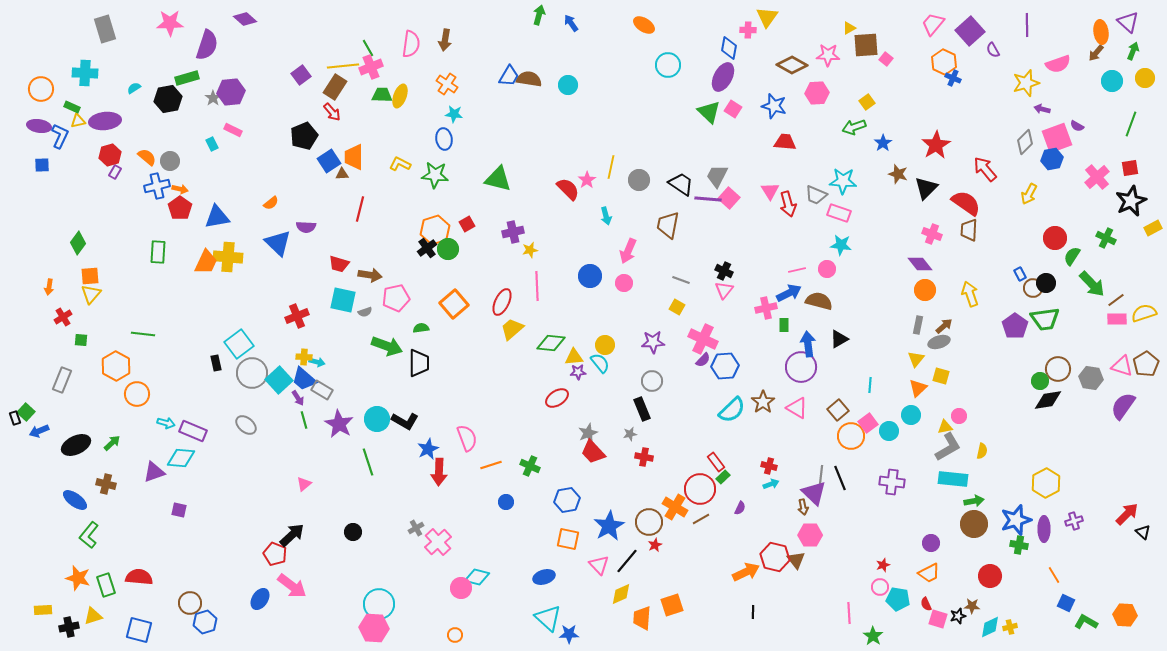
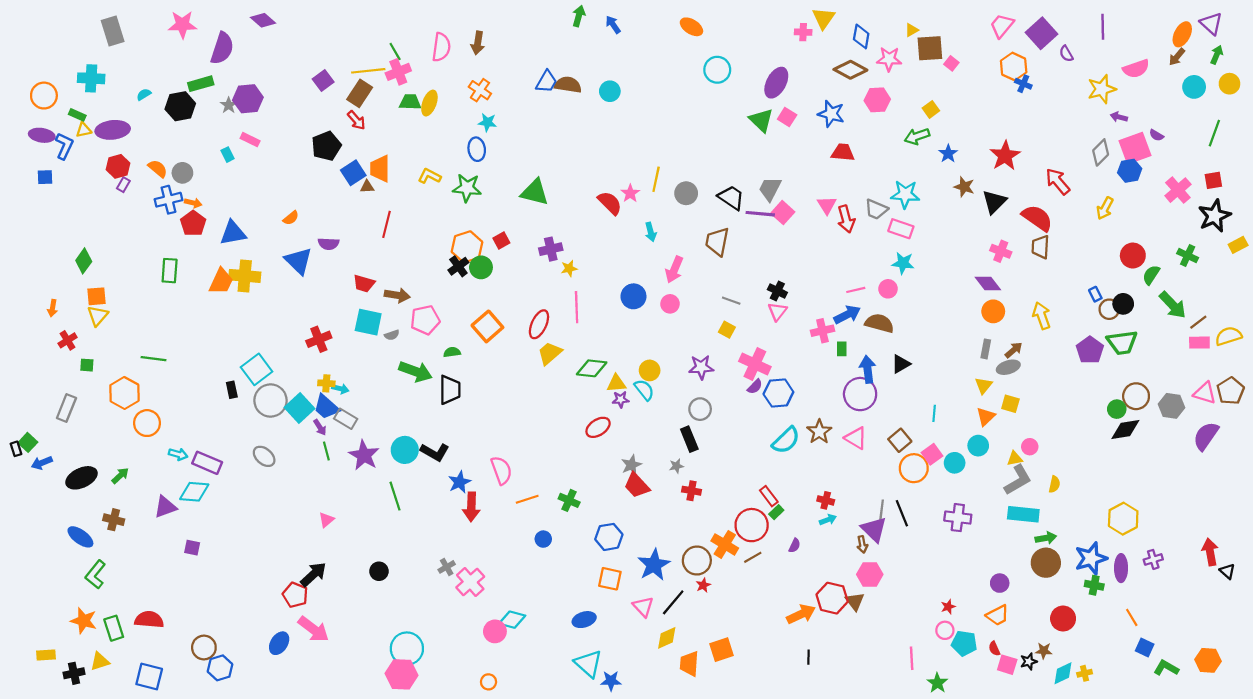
orange ellipse: (1101, 32) -> (1182, 34), turned 35
blue diamond: (729, 48) -> (861, 36), moved
red arrow: (1127, 514) -> (1210, 552), turned -55

